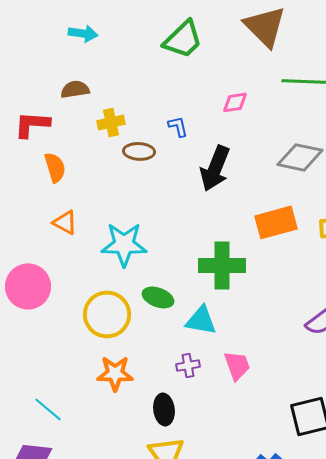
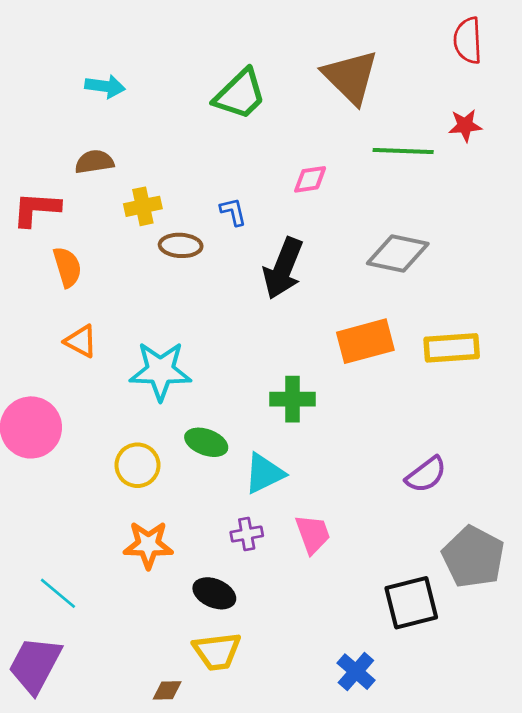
green cross: (222, 265) -> (293, 399), size x0.7
yellow circle: (107, 314) -> (137, 465), size x0.7
cyan triangle: (201, 320) -> (264, 473), turned -36
black ellipse: (164, 409) -> (214, 593), turned -60

